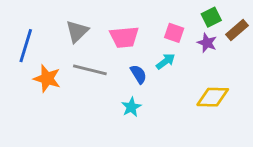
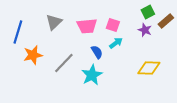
pink square: (174, 33) -> (113, 25), moved
gray line: (90, 70) -> (64, 63), moved, turned -60
orange star: (47, 78) -> (33, 55), turned -30
cyan star: (131, 107) -> (92, 75), size x1.5

